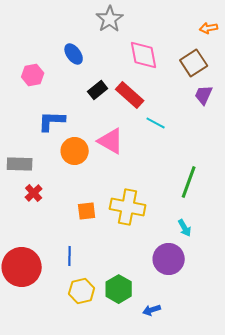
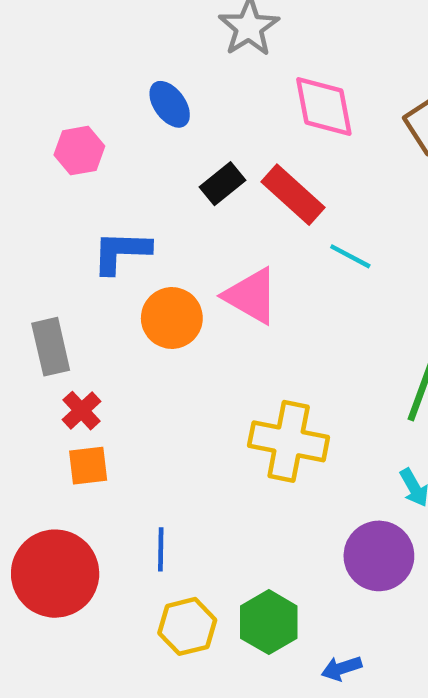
gray rectangle: (20, 164) -> (51, 347), turned 75
orange square: (87, 211) -> (88, 466), moved

